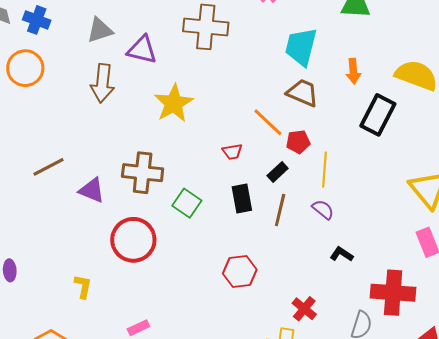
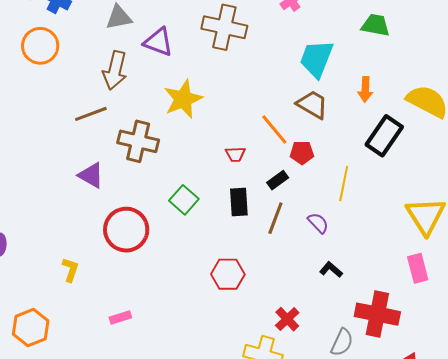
brown line: (48, 167) -> (91, 114), moved
yellow line: (325, 169) -> (344, 184), moved
brown cross: (143, 173) -> (138, 141), moved

